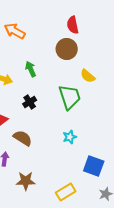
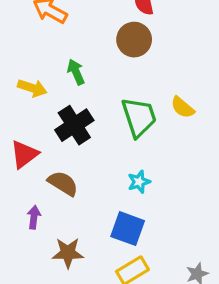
yellow semicircle: (88, 76) -> (183, 107), moved
black cross: (30, 102) -> (74, 125), size x1.6
blue square: (94, 166) -> (128, 229), moved

